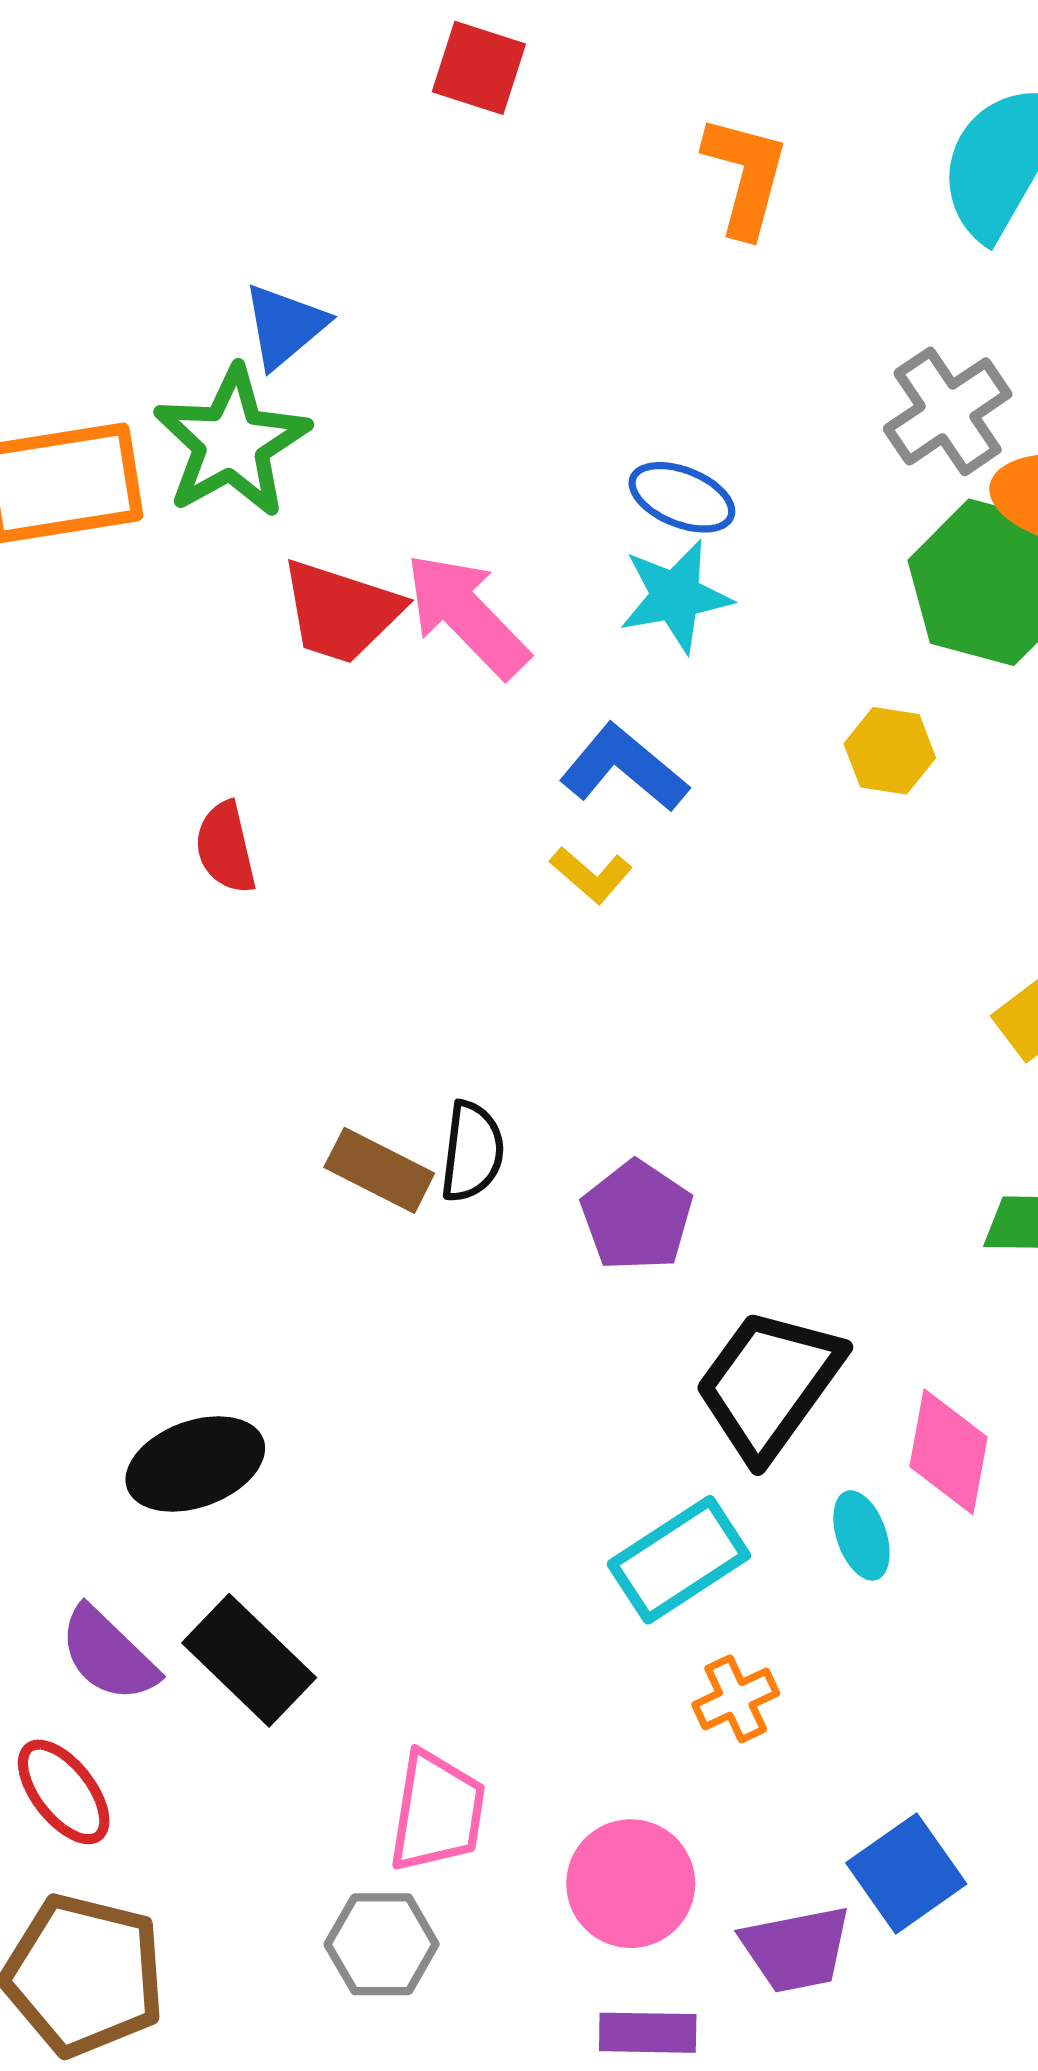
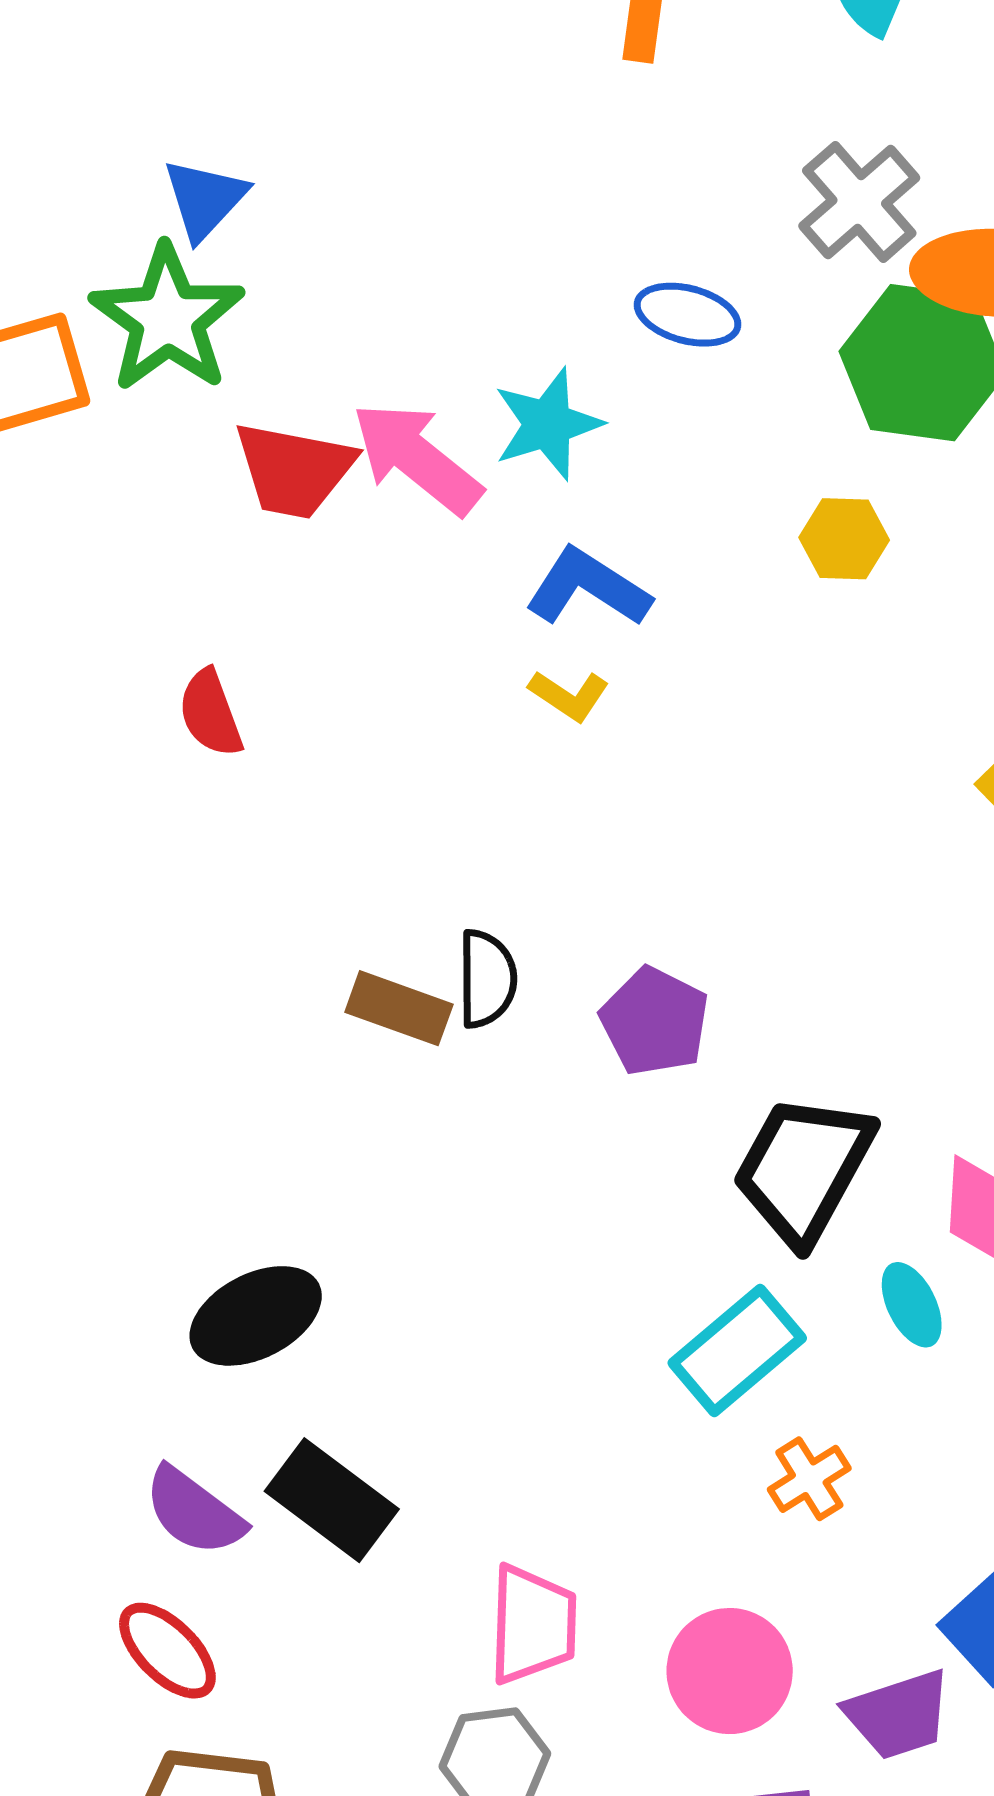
blue ellipse: (682, 497) -> (688, 315), moved
cyan star: (676, 596) -> (548, 424), moved

